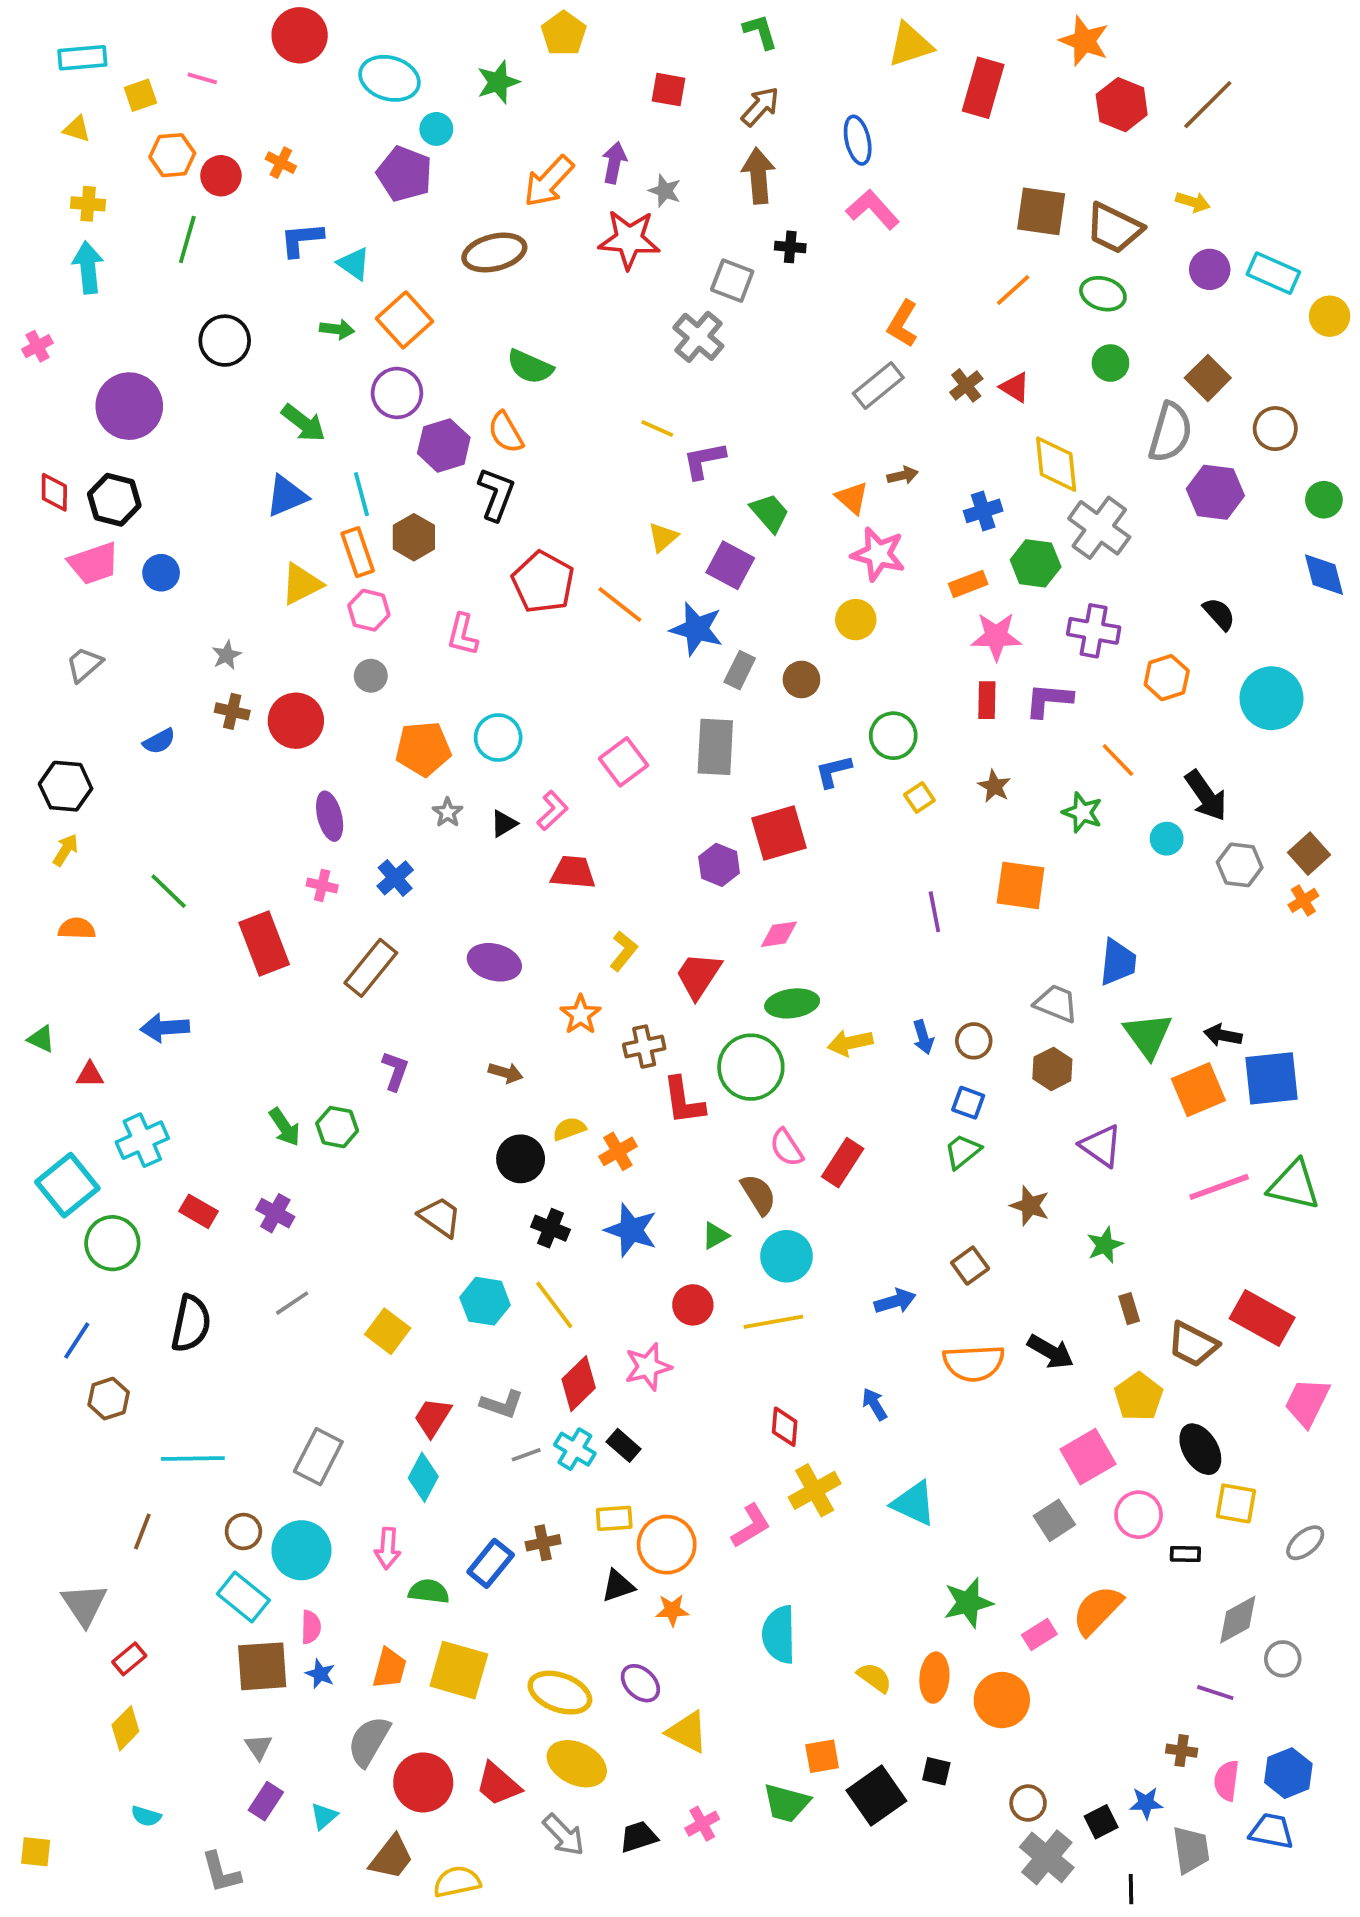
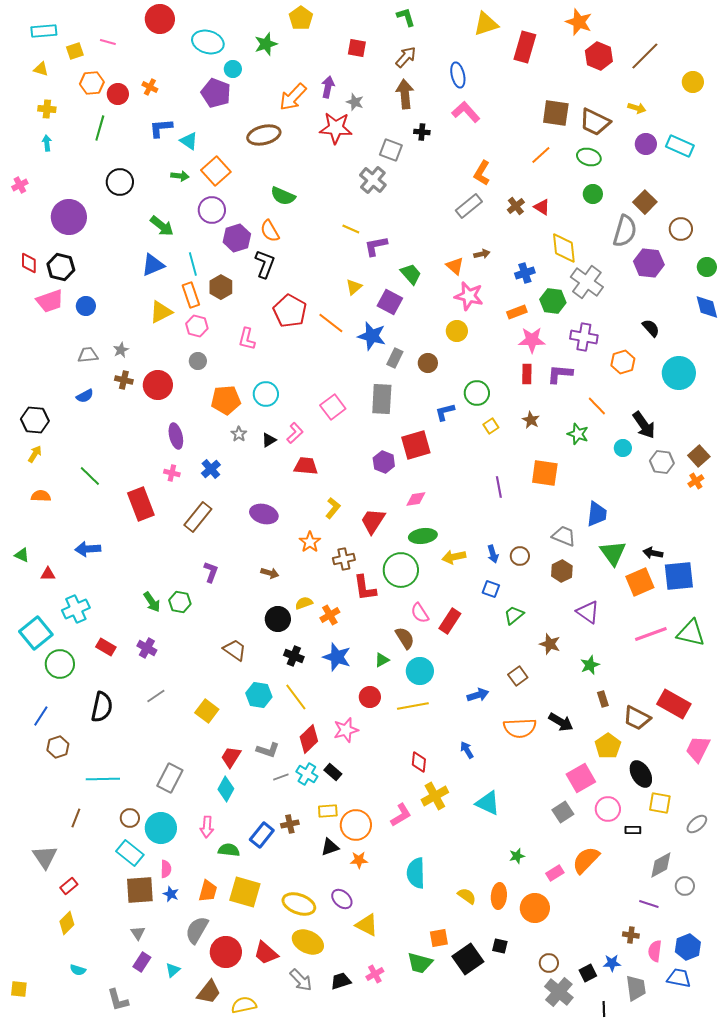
cyan arrow: (88, 268) -> (47, 143), size x0.6
yellow circle: (1330, 316) -> (693, 82), moved
gray trapezoid: (84, 665) -> (88, 355), moved, turned 35
blue square: (968, 1103) -> (491, 589), moved
green star: (968, 1603) -> (517, 856), size x0.6

